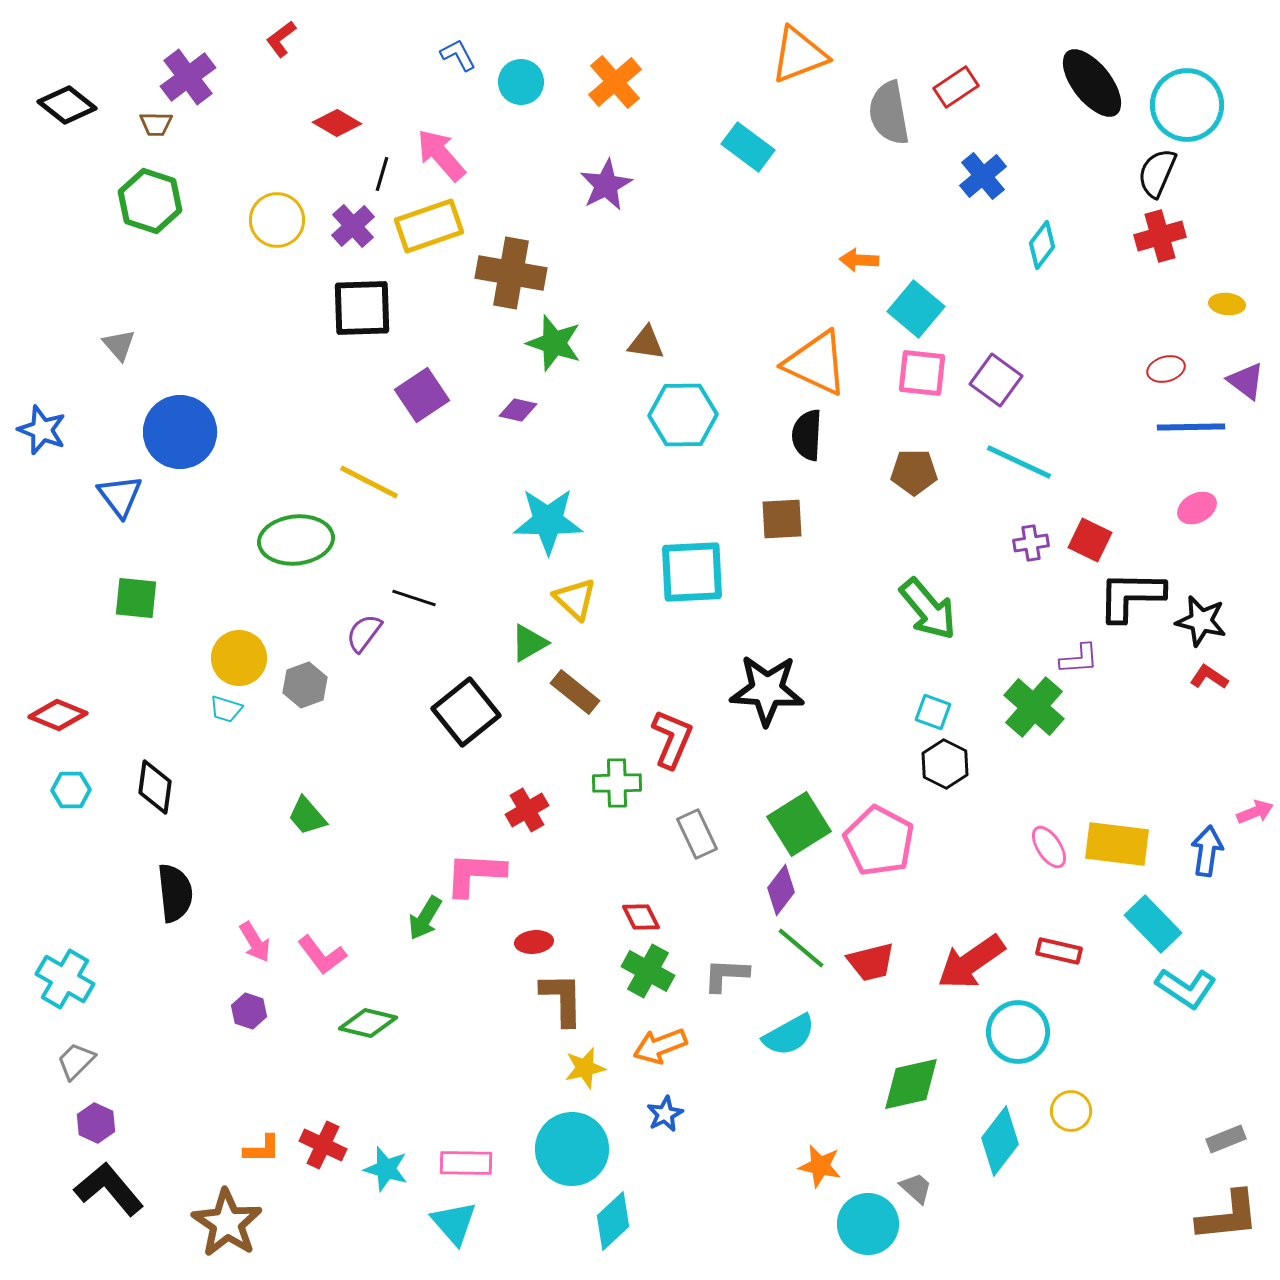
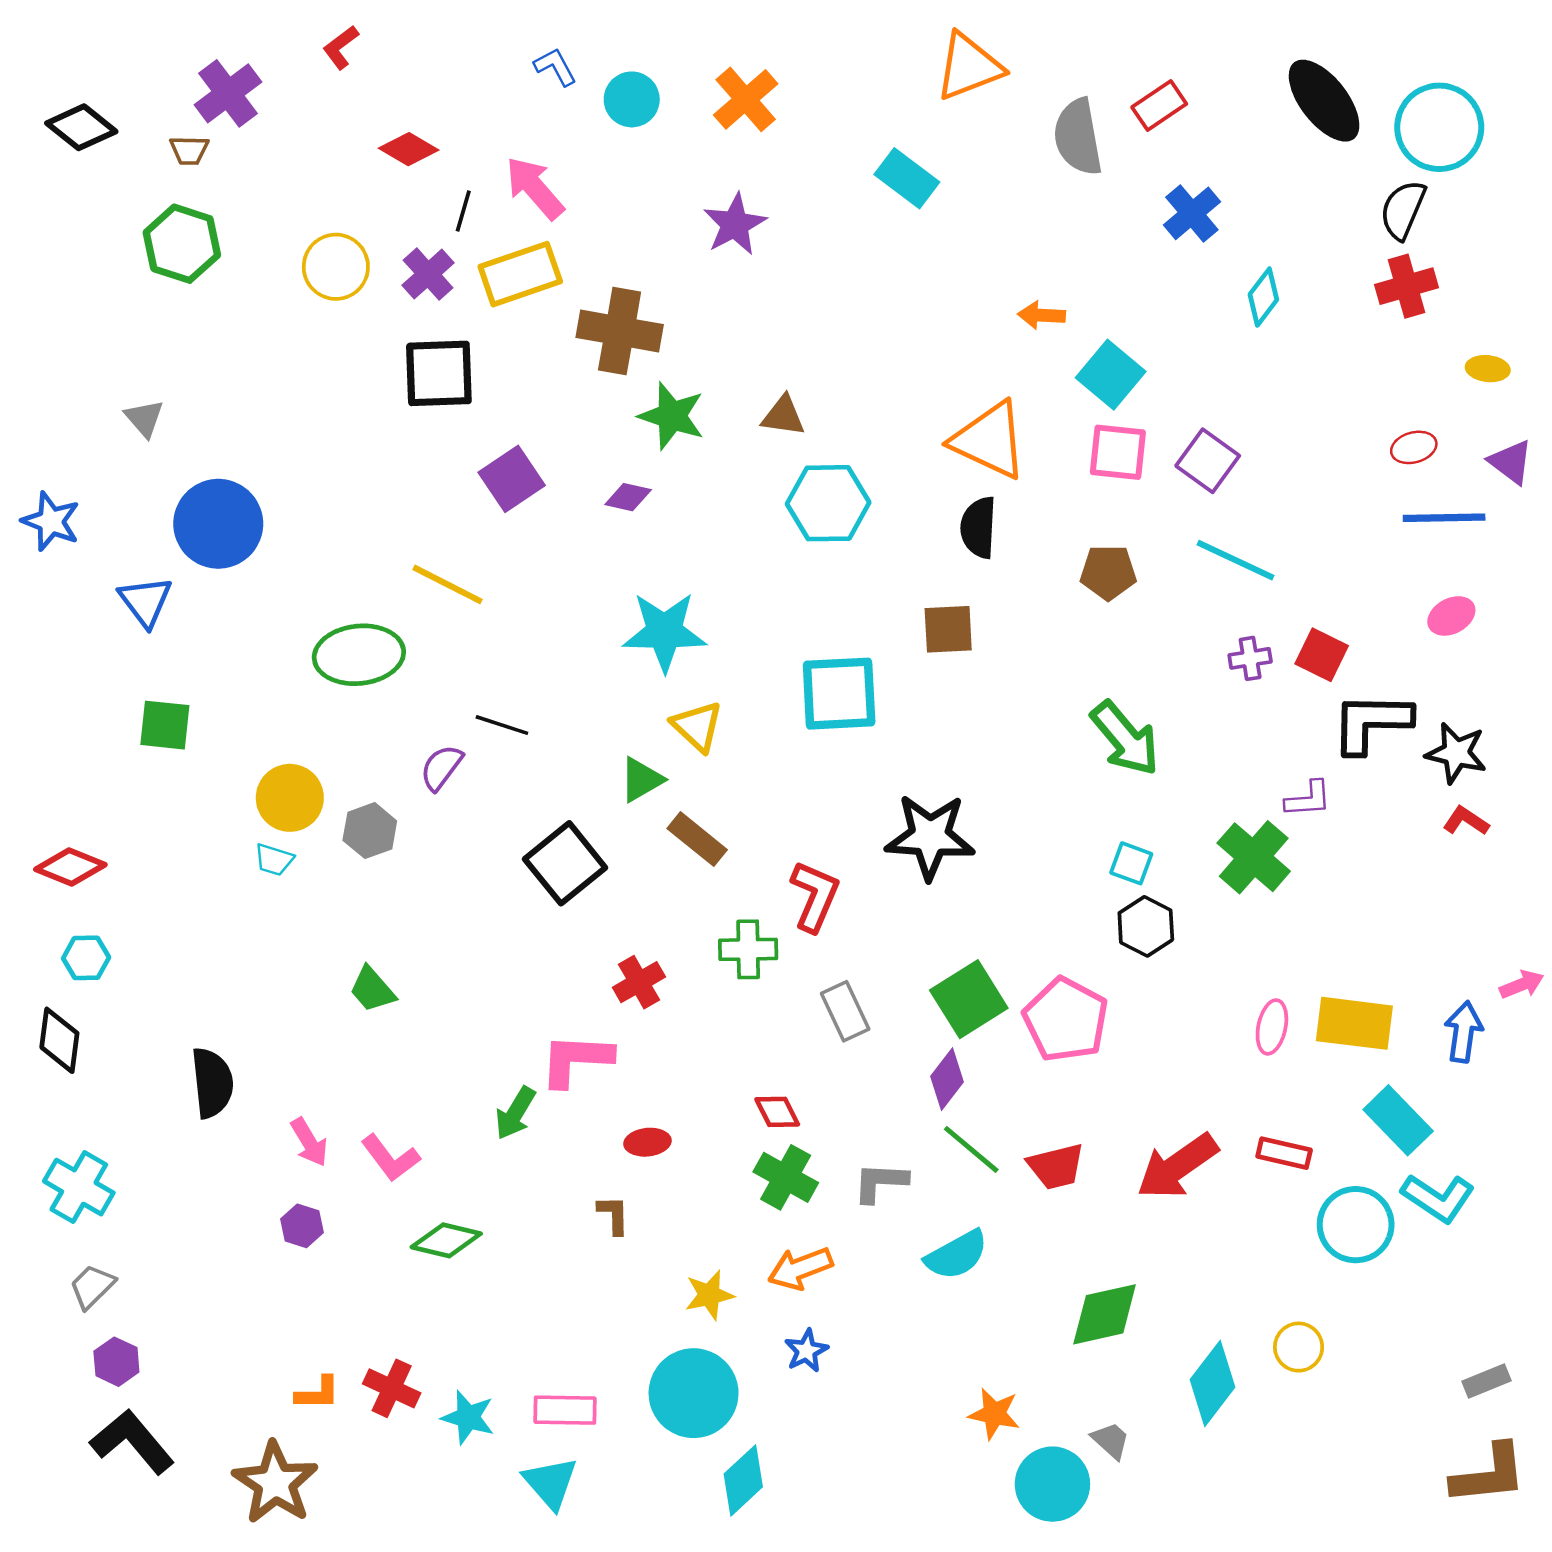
black diamond: (155, 787) -> (59, 1040), moved
pink ellipse: (1049, 847) -> (1272, 1027), turned 45
brown L-shape: (562, 999) -> (614, 1215), moved, size x0.6
cyan circle: (1018, 1032) -> (1356, 1225), moved

